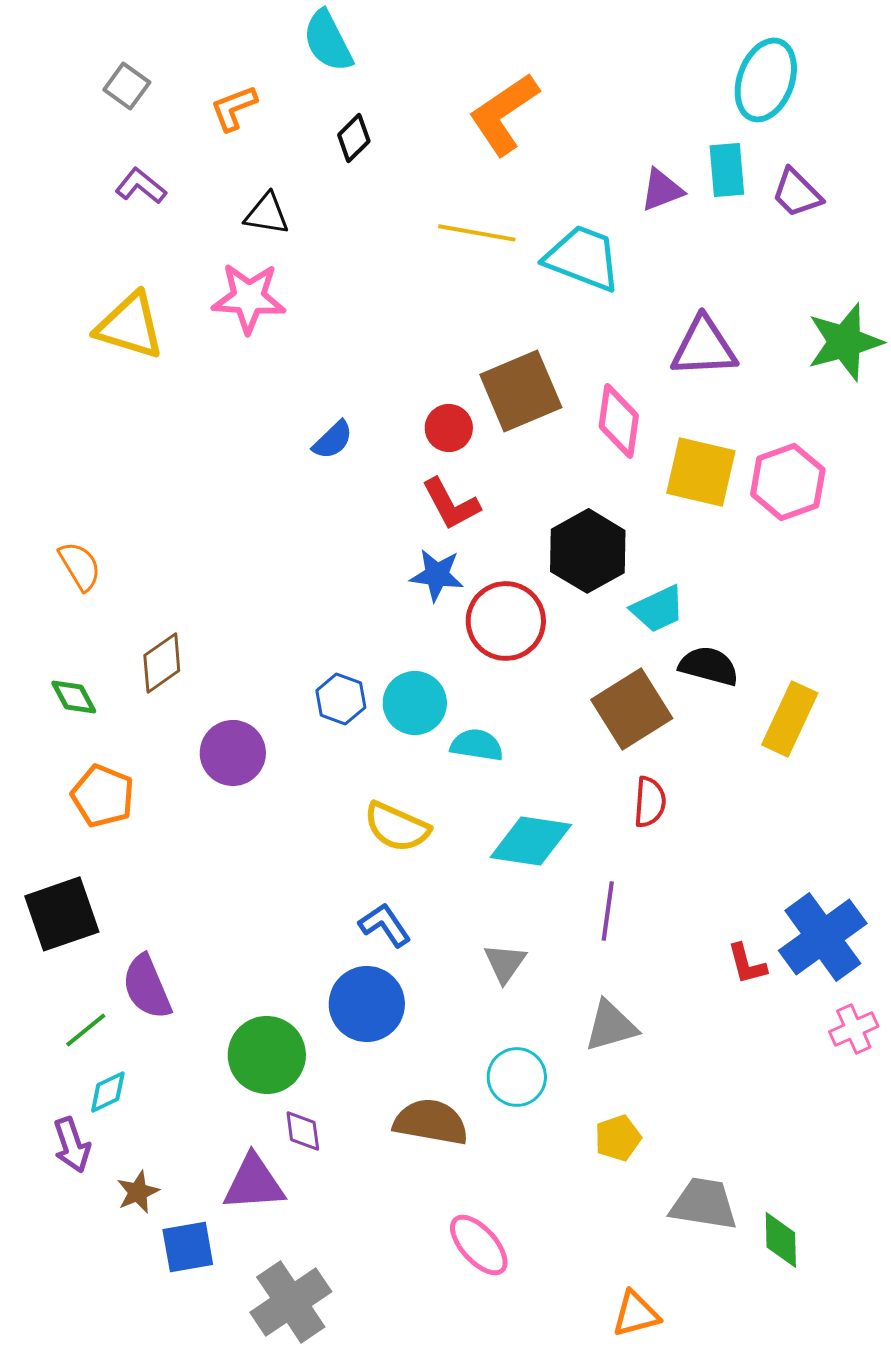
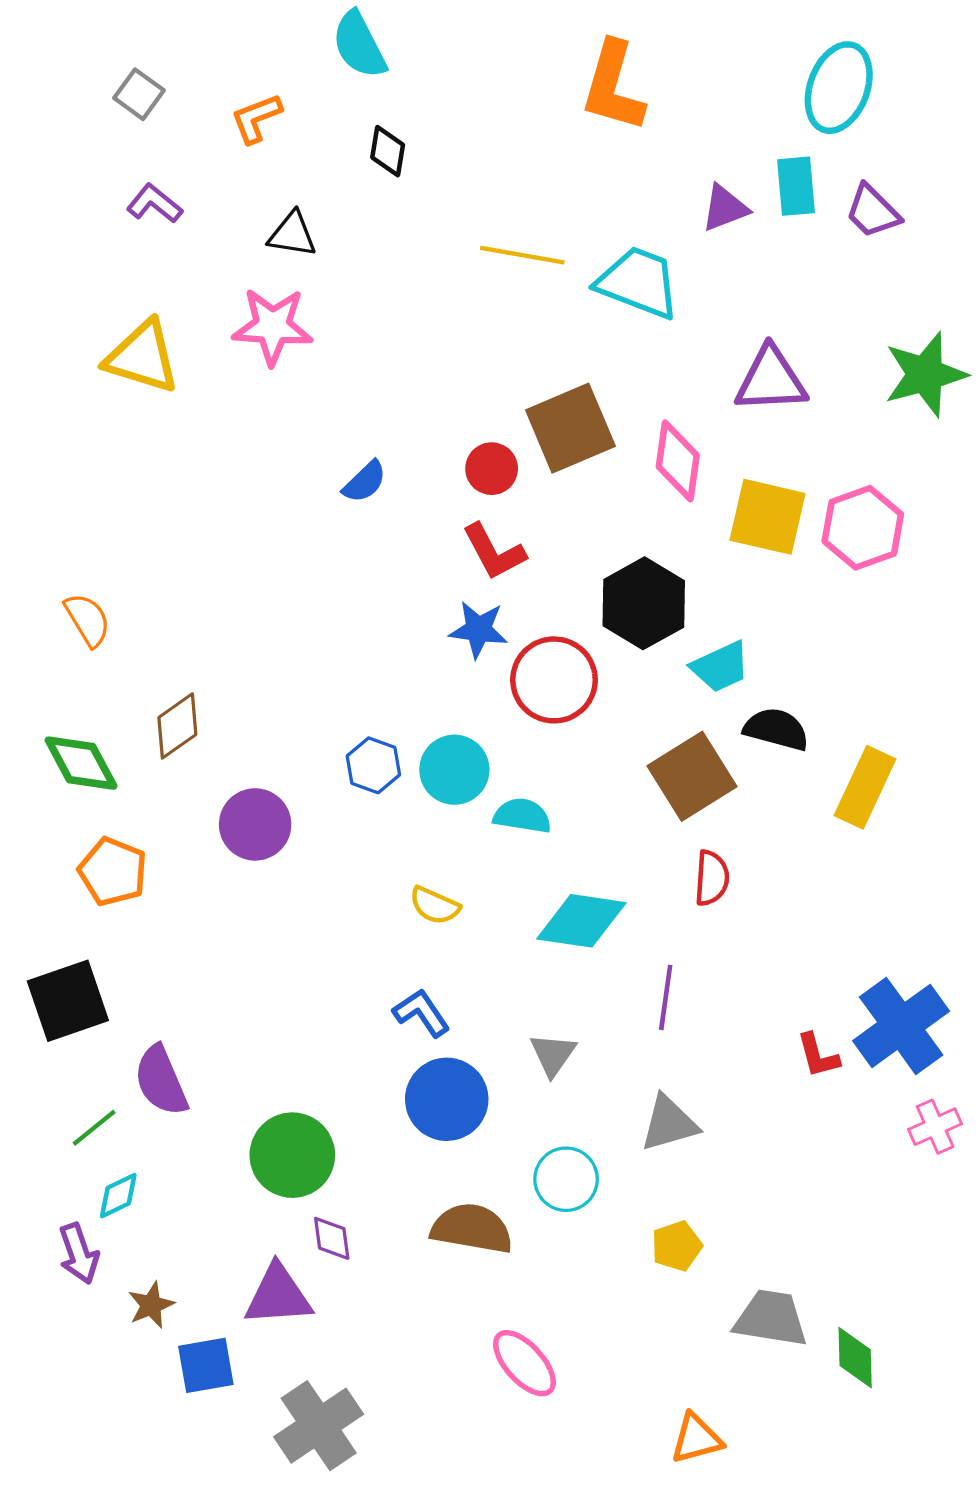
orange L-shape: (504, 114) -> (613, 87), moved, turned -40
black diamond: (354, 138) -> (388, 151), turned -36
green diamond: (74, 697) -> (81, 763), size x1.5
yellow semicircle: (397, 827) -> (435, 905), size x0.7
blue circle: (367, 1004) -> (447, 1099), moved

